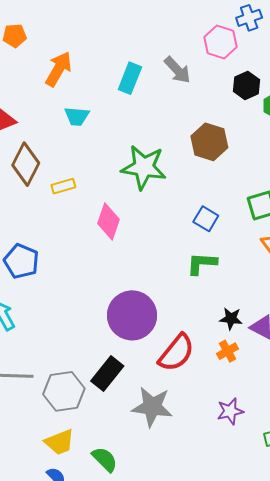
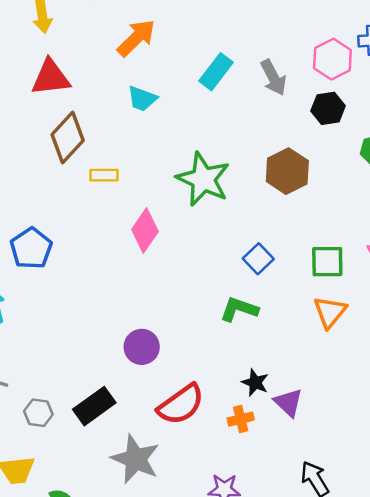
black hexagon: (246, 85) -> (328, 108), moved
purple circle: (132, 315) -> (142, 347), size x0.6
gray hexagon: (64, 391) -> (38, 413), size x0.6

